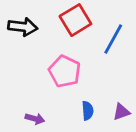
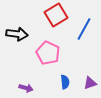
black arrow: (23, 27) -> (17, 34), moved

